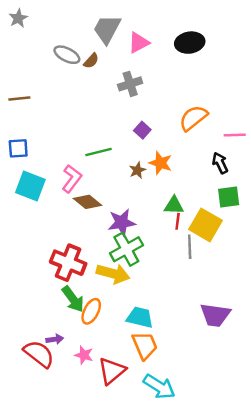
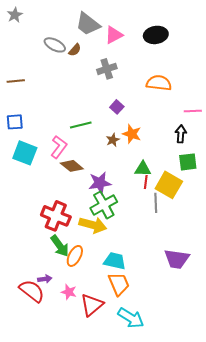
gray trapezoid: (107, 29) -> (88, 24), turned -80
orange semicircle: (193, 118) -> (159, 83), moved, turned 45
black arrow: (220, 163) -> (181, 134), turned 30

